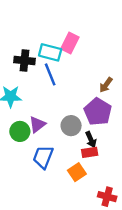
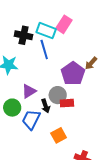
purple pentagon: (98, 112) -> (73, 74), moved
green circle: (20, 131) -> (12, 108), moved
black arrow: (91, 140) -> (46, 106), moved
red rectangle: (90, 152) -> (67, 103), moved

